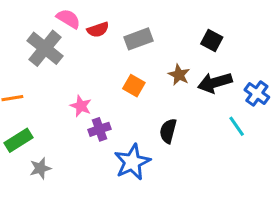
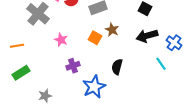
brown star: (179, 75) -> (112, 30), moved
pink star: (81, 106) -> (61, 40), moved
gray star: (40, 168) -> (45, 96), moved

